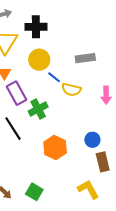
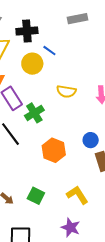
gray rectangle: (85, 58) -> (78, 19), moved
blue line: (54, 77) -> (49, 51), moved
yellow L-shape: (88, 189) -> (77, 195), moved

